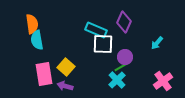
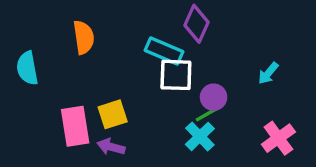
purple diamond: (124, 22) -> (196, 24), moved
orange semicircle: (32, 24) -> (84, 37), moved
cyan semicircle: (37, 40) -> (27, 68), moved
yellow square: (66, 67) -> (113, 114), turned 30

